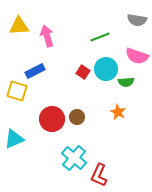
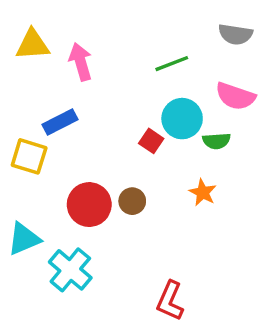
red square: (83, 72) -> (151, 141), moved
cyan cross: (74, 158) -> (70, 270), moved

